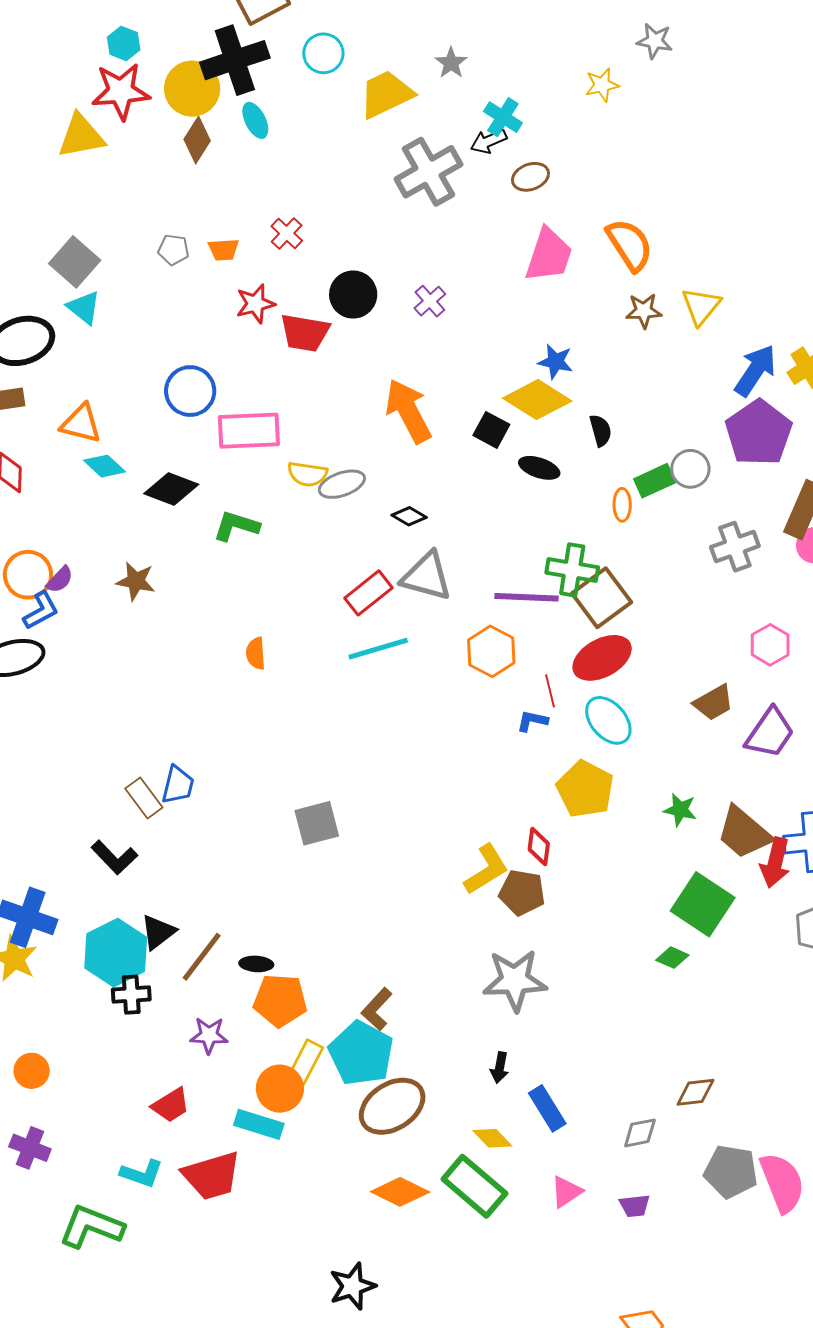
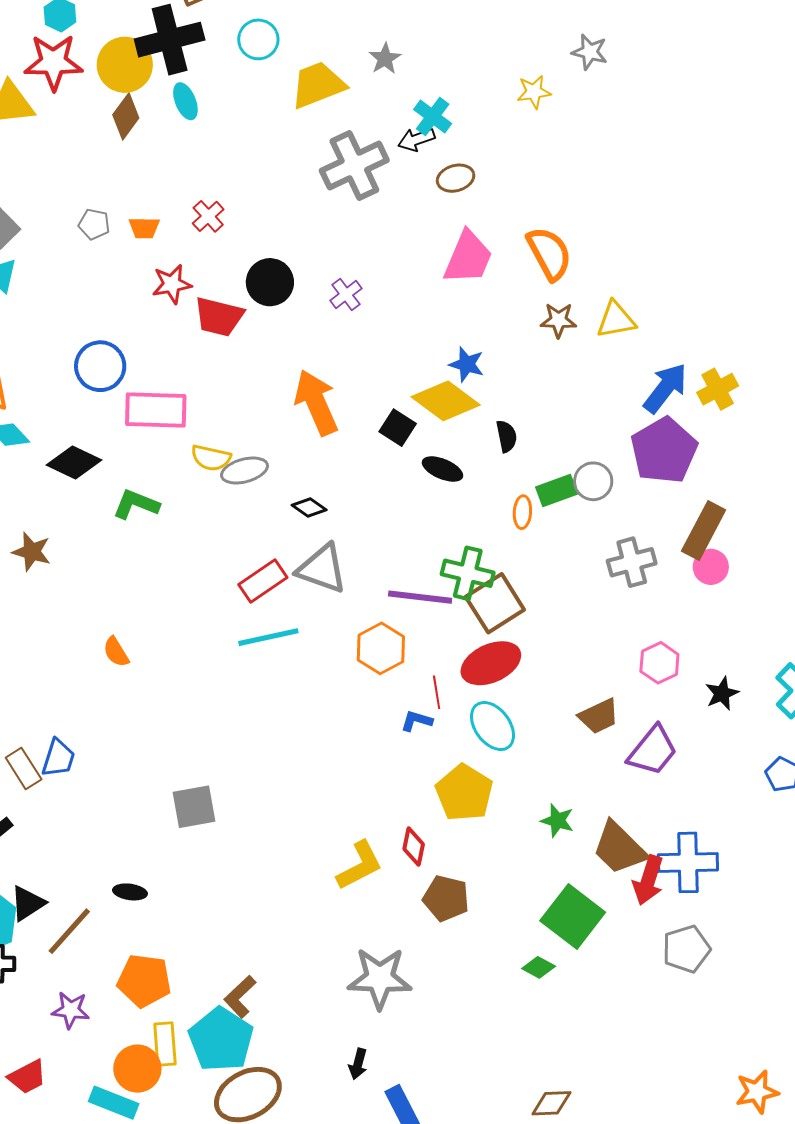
yellow triangle: (701, 306) -> (616, 320), turned 36
orange semicircle: (256, 653) -> (116, 652), moved, turned -32
brown pentagon: (522, 893) -> (446, 898), moved
black ellipse: (256, 964) -> (130, 892), moved
yellow rectangle: (306, 1062) -> (165, 1044), turned -36

